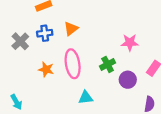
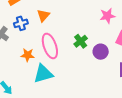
pink star: (130, 43) -> (107, 16), moved
cyan triangle: (86, 98) -> (43, 74), moved, size x1.5

